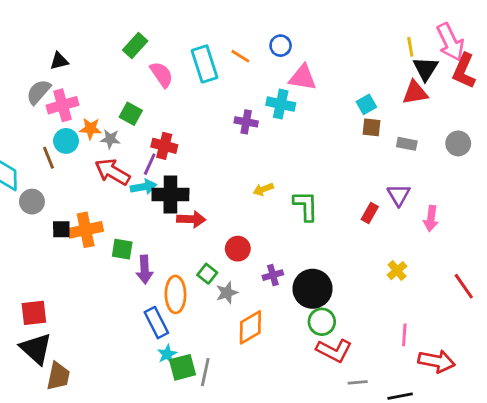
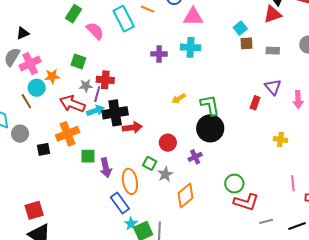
cyan cross: (281, 104) -> (190, 47), moved
gray star: (110, 139) -> (86, 86), moved
orange cross: (86, 230) -> (68, 134), moved
yellow cross: (397, 271) -> (281, 139), turned -32
black circle: (313, 289) -> (210, 128), moved

